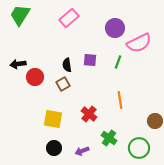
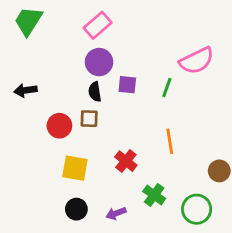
purple circle: (115, 28) -> (99, 62), moved
red circle: (35, 77) -> (59, 126), moved
brown square: (63, 84) -> (89, 119), turned 32

